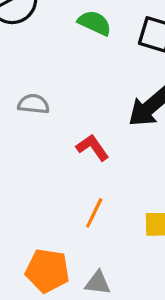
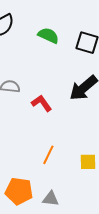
red L-shape: (93, 148) -> (41, 103), moved

